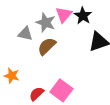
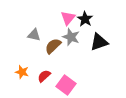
gray star: (46, 22) -> (71, 37), moved
red semicircle: (37, 94) -> (44, 76), moved

